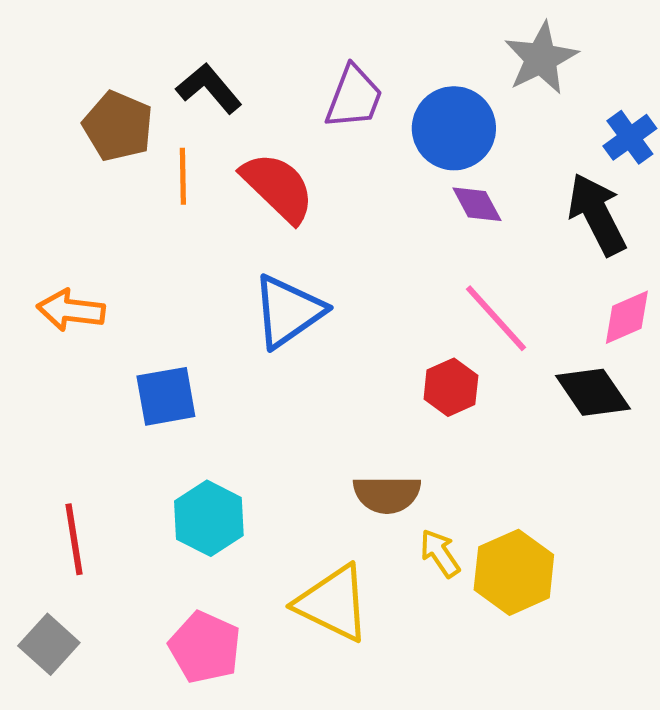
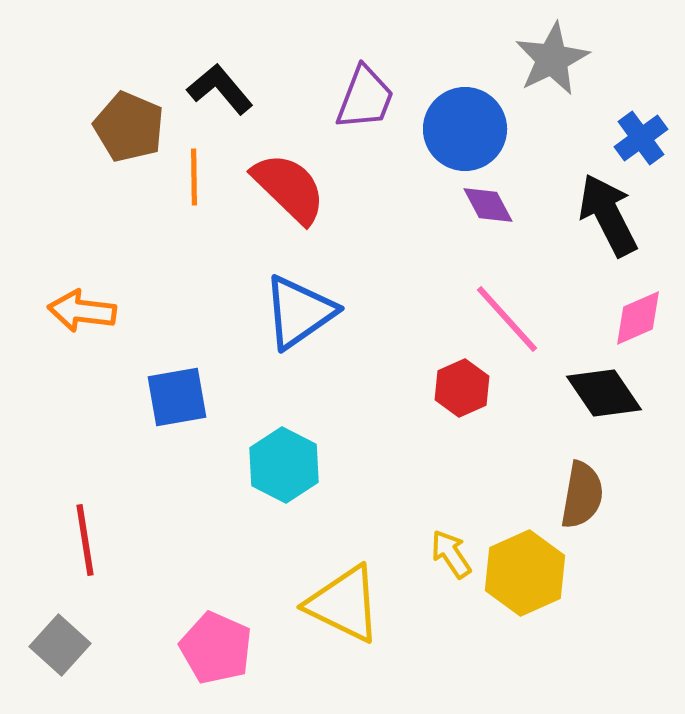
brown semicircle: (387, 494) -> (582, 495), moved, turned -80
cyan hexagon: (209, 518) -> (284, 465), moved

